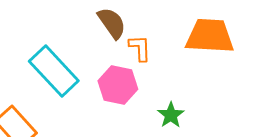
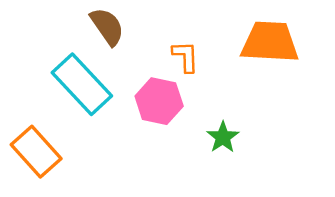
brown semicircle: (112, 23) -> (107, 26), moved

